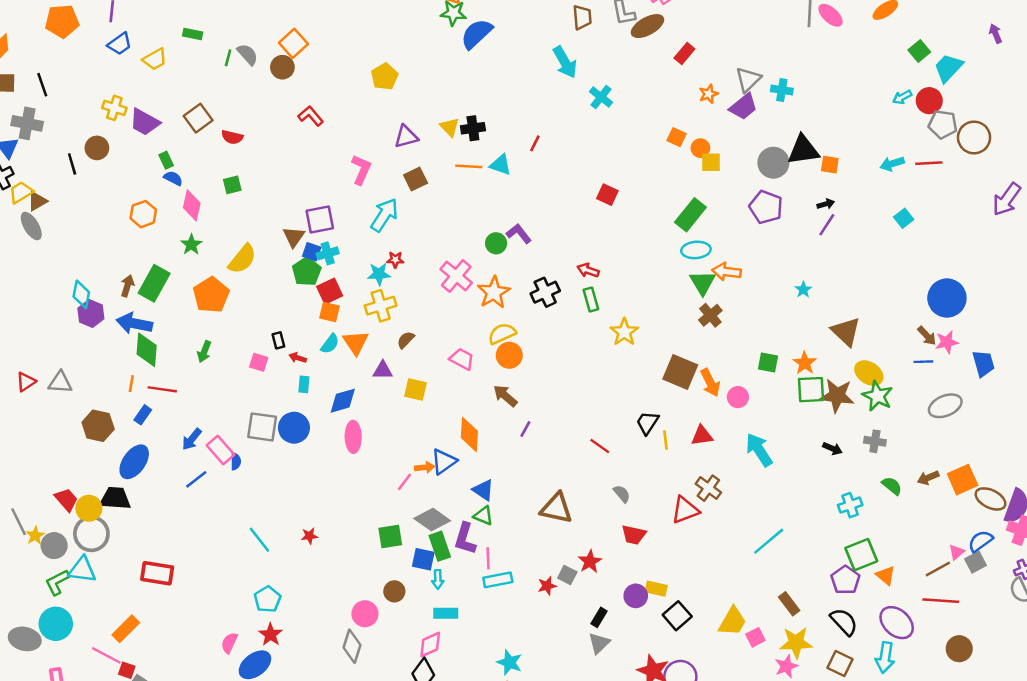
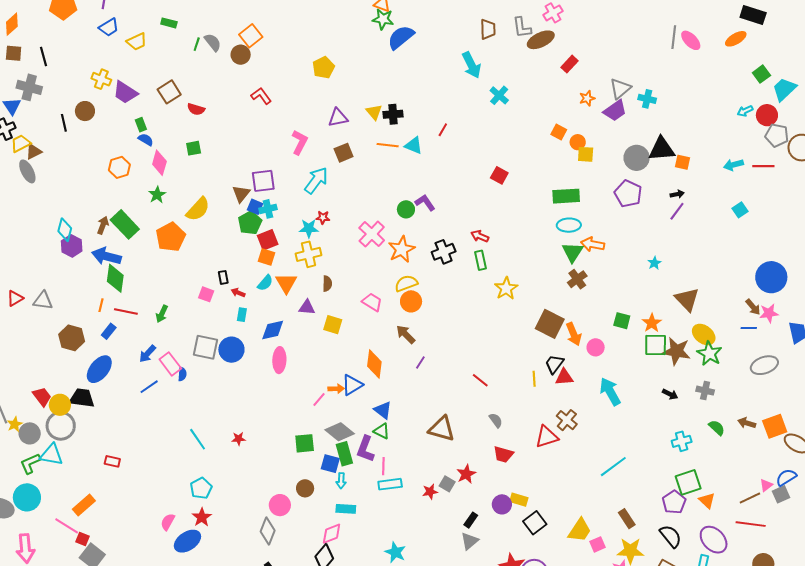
green rectangle: (690, 215) -> (566, 196), turned 44
green rectangle: (154, 283) -> (125, 224), turned -76
brown semicircle: (406, 340) -> (327, 284), turned 133
green arrow: (204, 352) -> (162, 314), moved
black trapezoid: (647, 423) -> (554, 364), moved
brown arrow: (928, 478) -> (747, 423), turned 36
red rectangle: (157, 573) -> (112, 461), size x0.6

